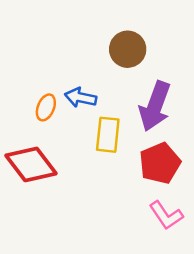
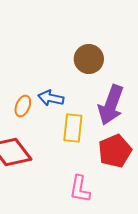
pink L-shape: (166, 215) -> (80, 189), moved, turned 44

